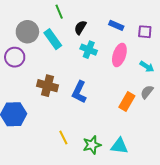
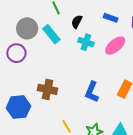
pink ellipse: (119, 55) -> (115, 46), turned 35
brown cross: (47, 86) -> (48, 89), moved
blue L-shape: (79, 92) -> (92, 92), moved

